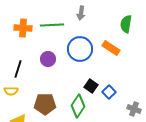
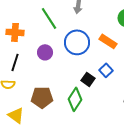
green line: (52, 25) -> (49, 18), turned 60
orange cross: (23, 28) -> (15, 32), moved
blue square: (109, 92) -> (106, 70), moved

